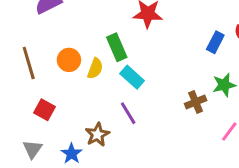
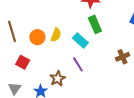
green rectangle: (117, 47) -> (95, 24), moved
orange circle: (69, 60) -> (37, 37), moved

